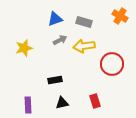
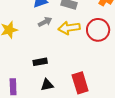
red circle: (112, 64) -> (98, 30), moved
red rectangle: (95, 101) -> (80, 83), size x1.5

